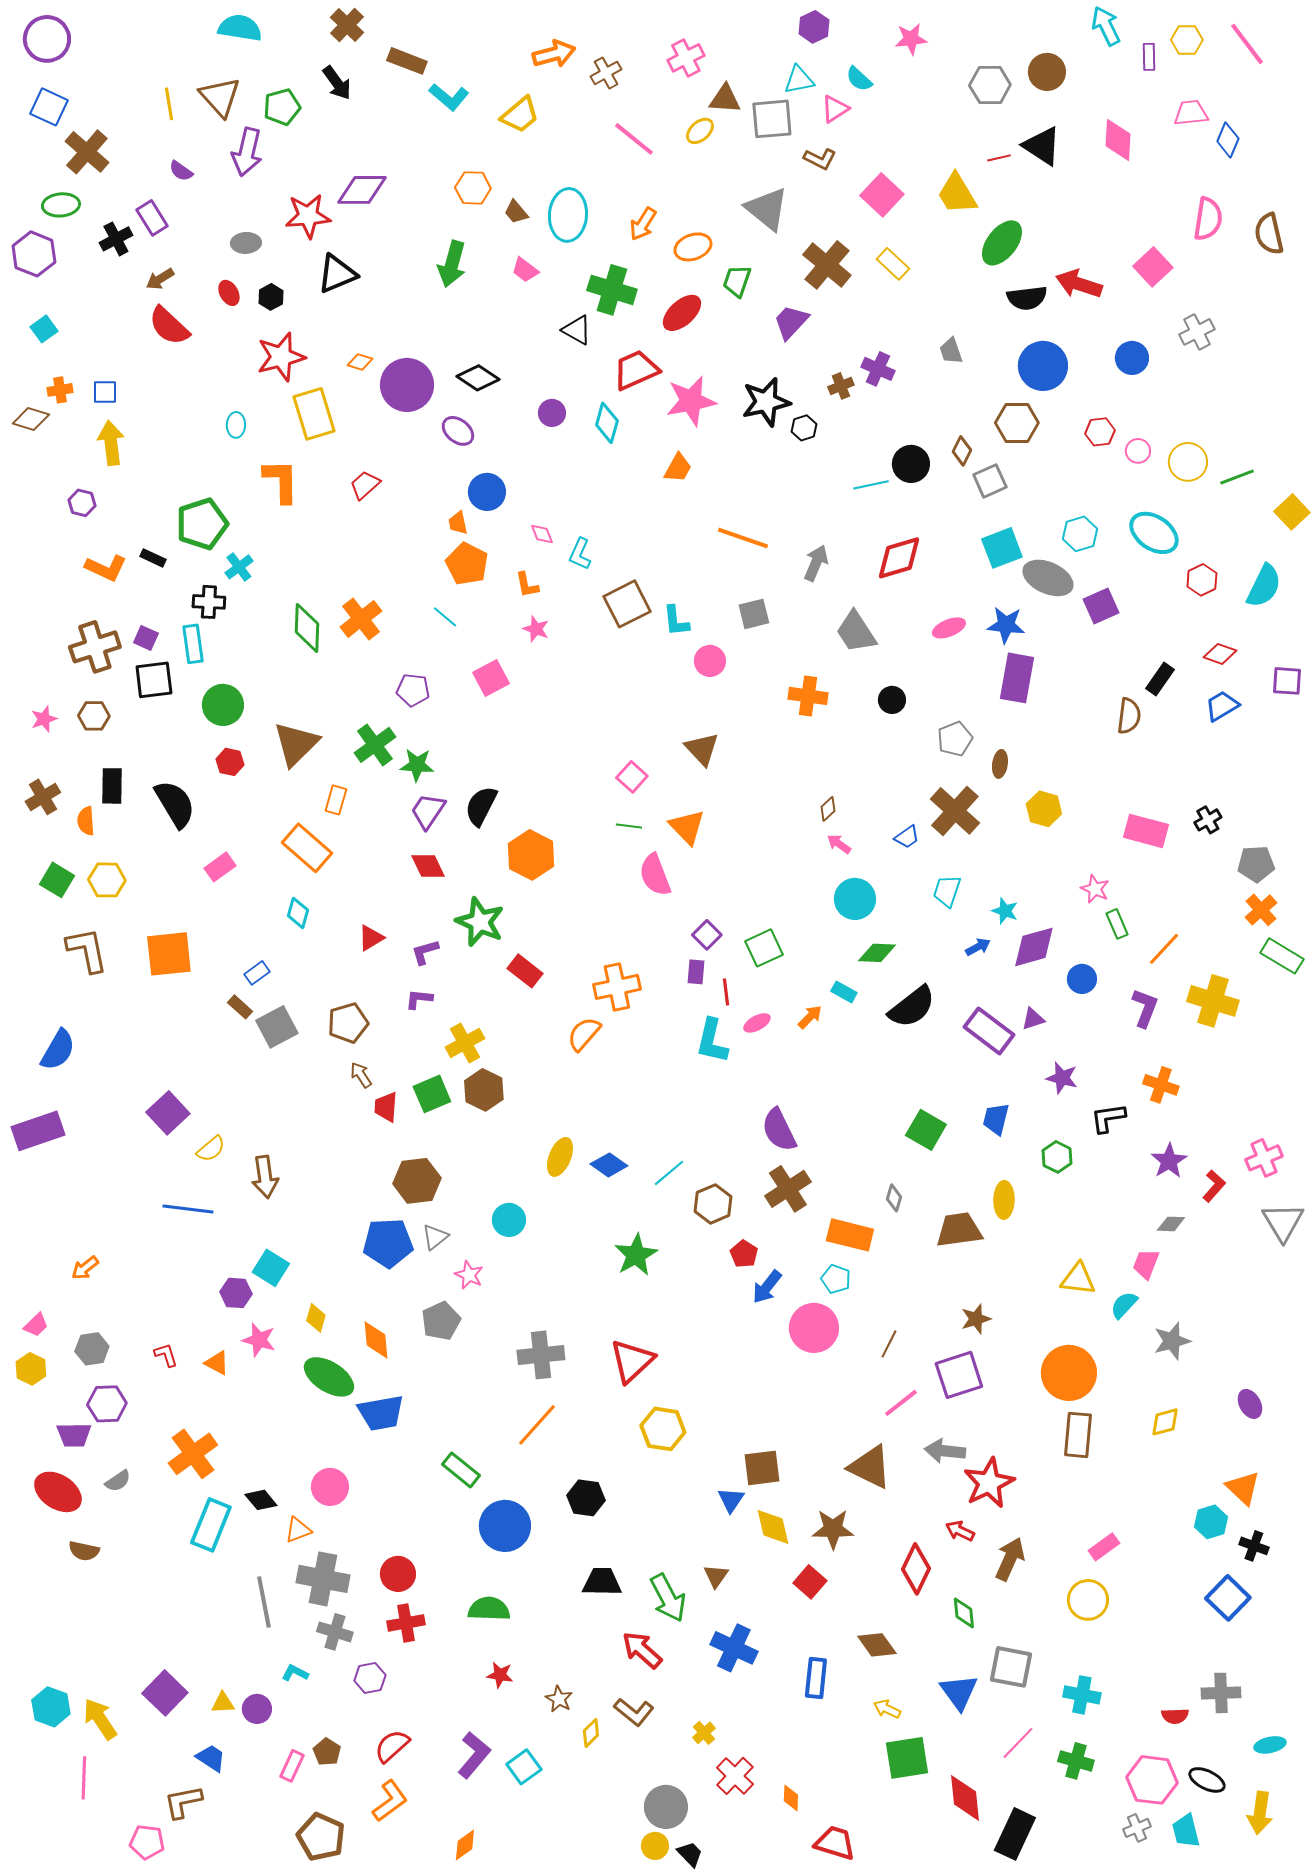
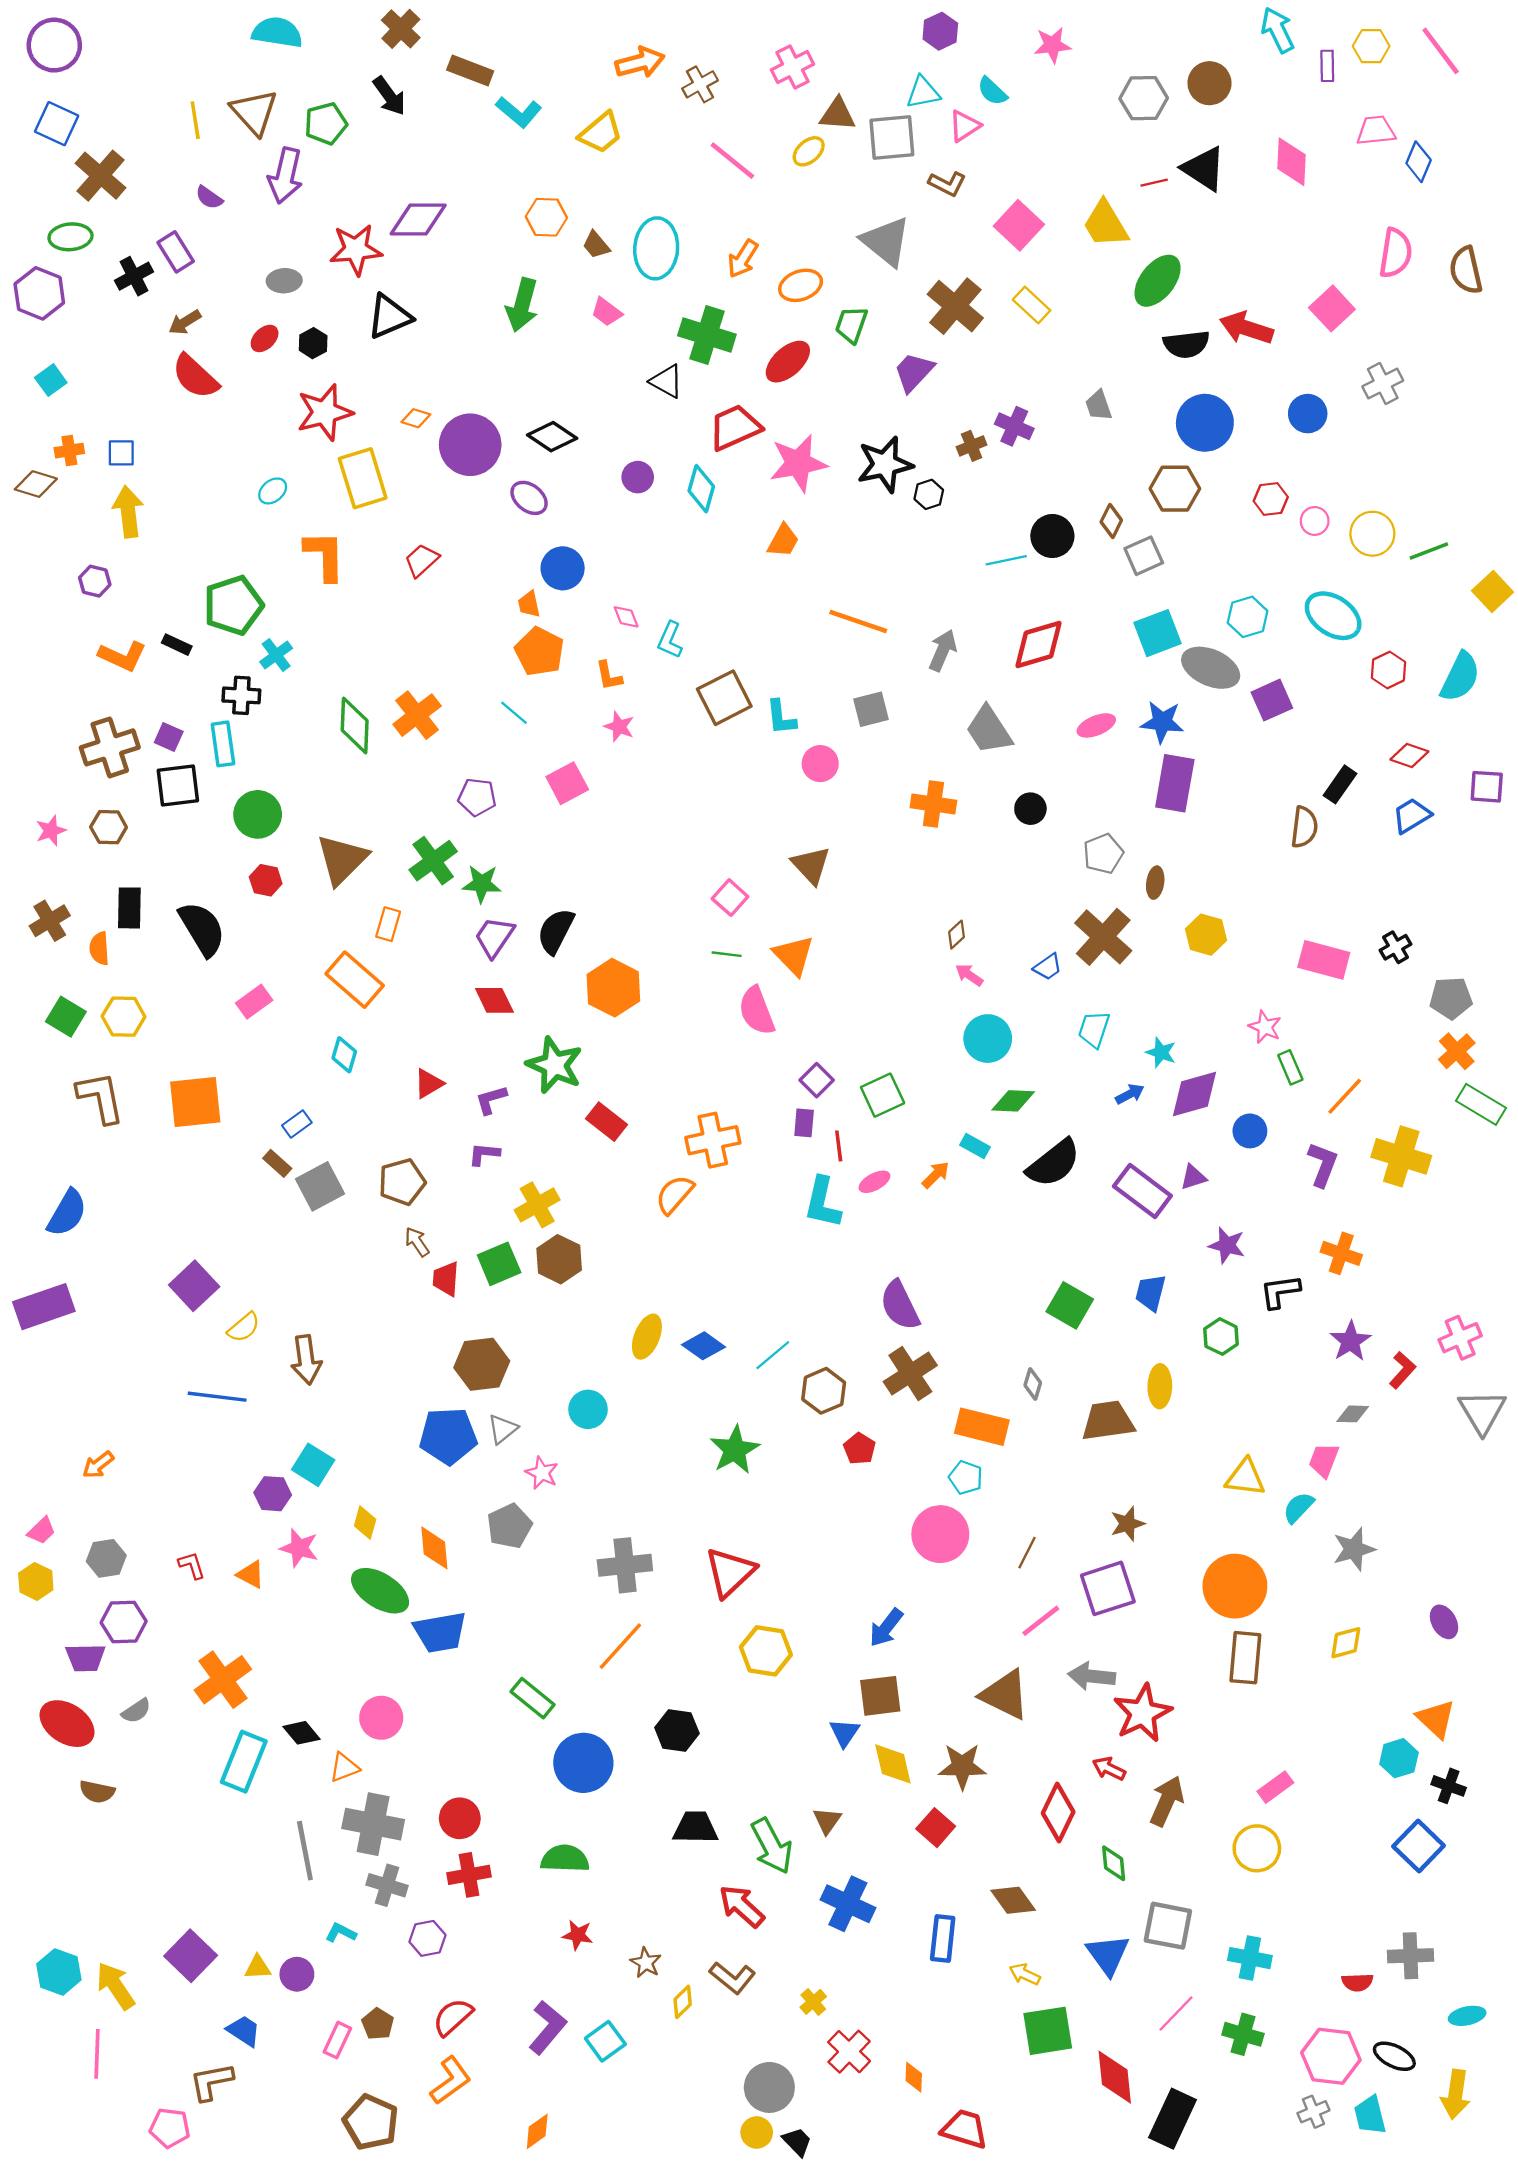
red ellipse: (229, 293) -> (265, 338), turned 75
cyan ellipse: (236, 425) -> (273, 491), turned 50
blue arrow: (767, 1287) -> (886, 1628), moved

